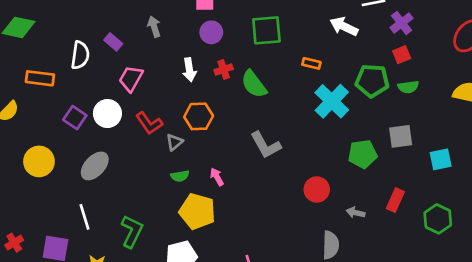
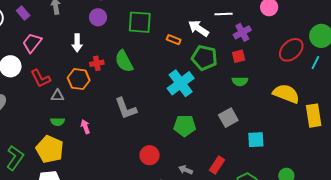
orange rectangle: (311, 63) -> (174, 40), moved
red cross: (224, 70) -> (97, 63), moved
green pentagon: (372, 81) -> (204, 58), moved
gray square: (401, 136) -> (228, 118), turned -30
gray triangle: (174, 142) -> (57, 96), turned 32
green pentagon: (363, 154) -> (185, 126), moved
red circle: (317, 189) -> (150, 155), moved
yellow pentagon: (197, 211) -> (50, 149), moved

